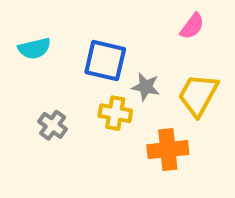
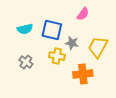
pink semicircle: (192, 26) -> (83, 14), moved
cyan semicircle: (34, 48) -> (25, 29), moved

